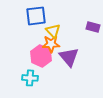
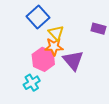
blue square: (36, 16) -> (38, 17), turned -35
cyan cross: (30, 78) -> (32, 83), turned -35

